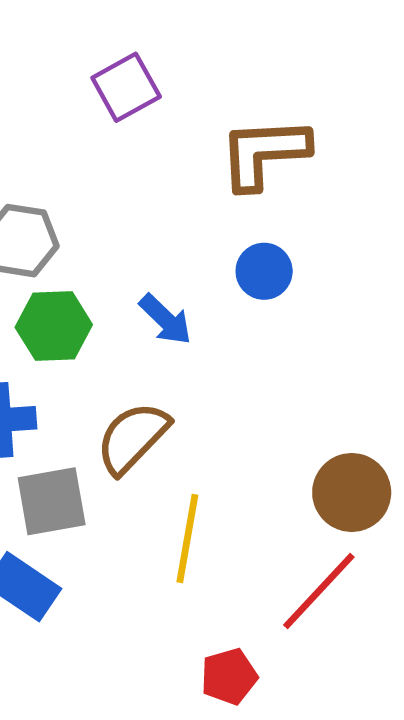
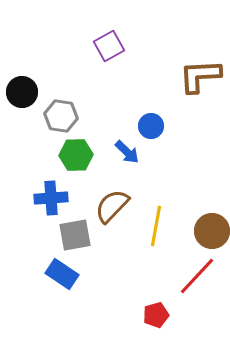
brown L-shape: (264, 153) -> (200, 76), moved
blue circle: (264, 271) -> (151, 126), moved
yellow line: (187, 538) -> (156, 226), moved

